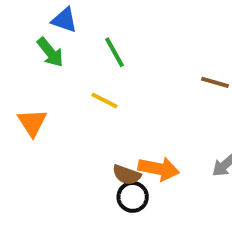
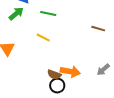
green arrow: (50, 52) -> (16, 14), turned -91
green line: (115, 52) -> (48, 14), turned -49

